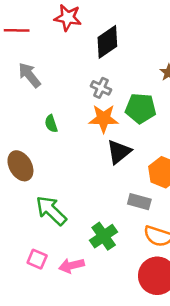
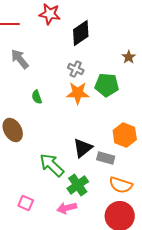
black triangle: (119, 152) -> (83, 148), moved
green arrow: (51, 211) -> (52, 165), moved
pink arrow: (72, 266) -> (67, 208), moved

